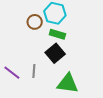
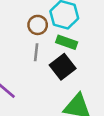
gray line: (34, 71) -> (36, 52), moved

